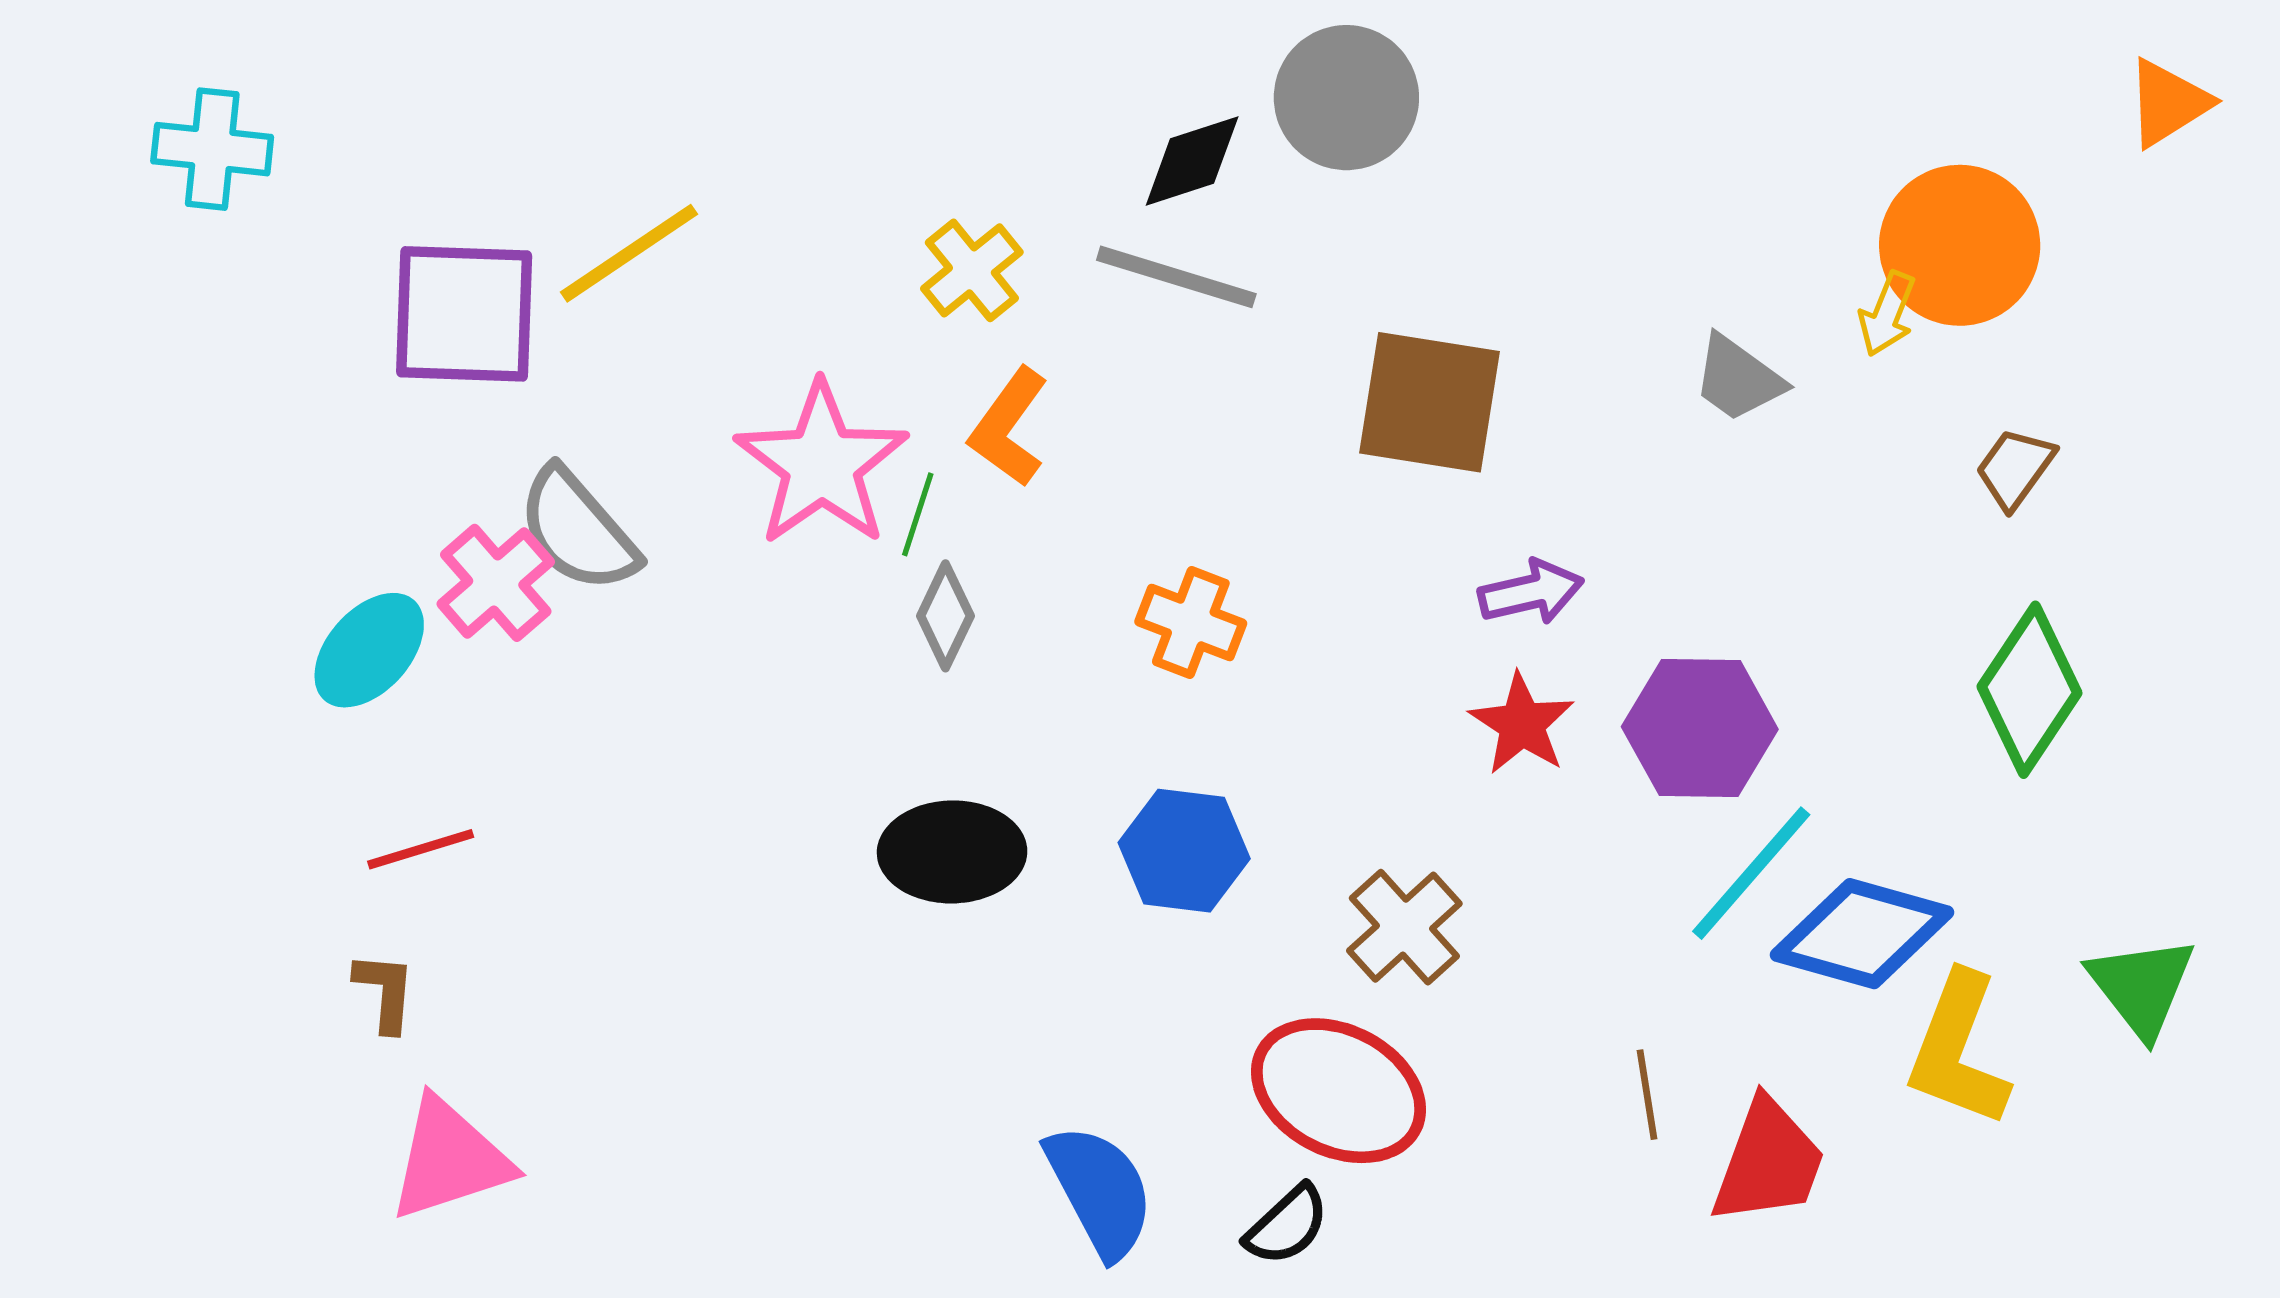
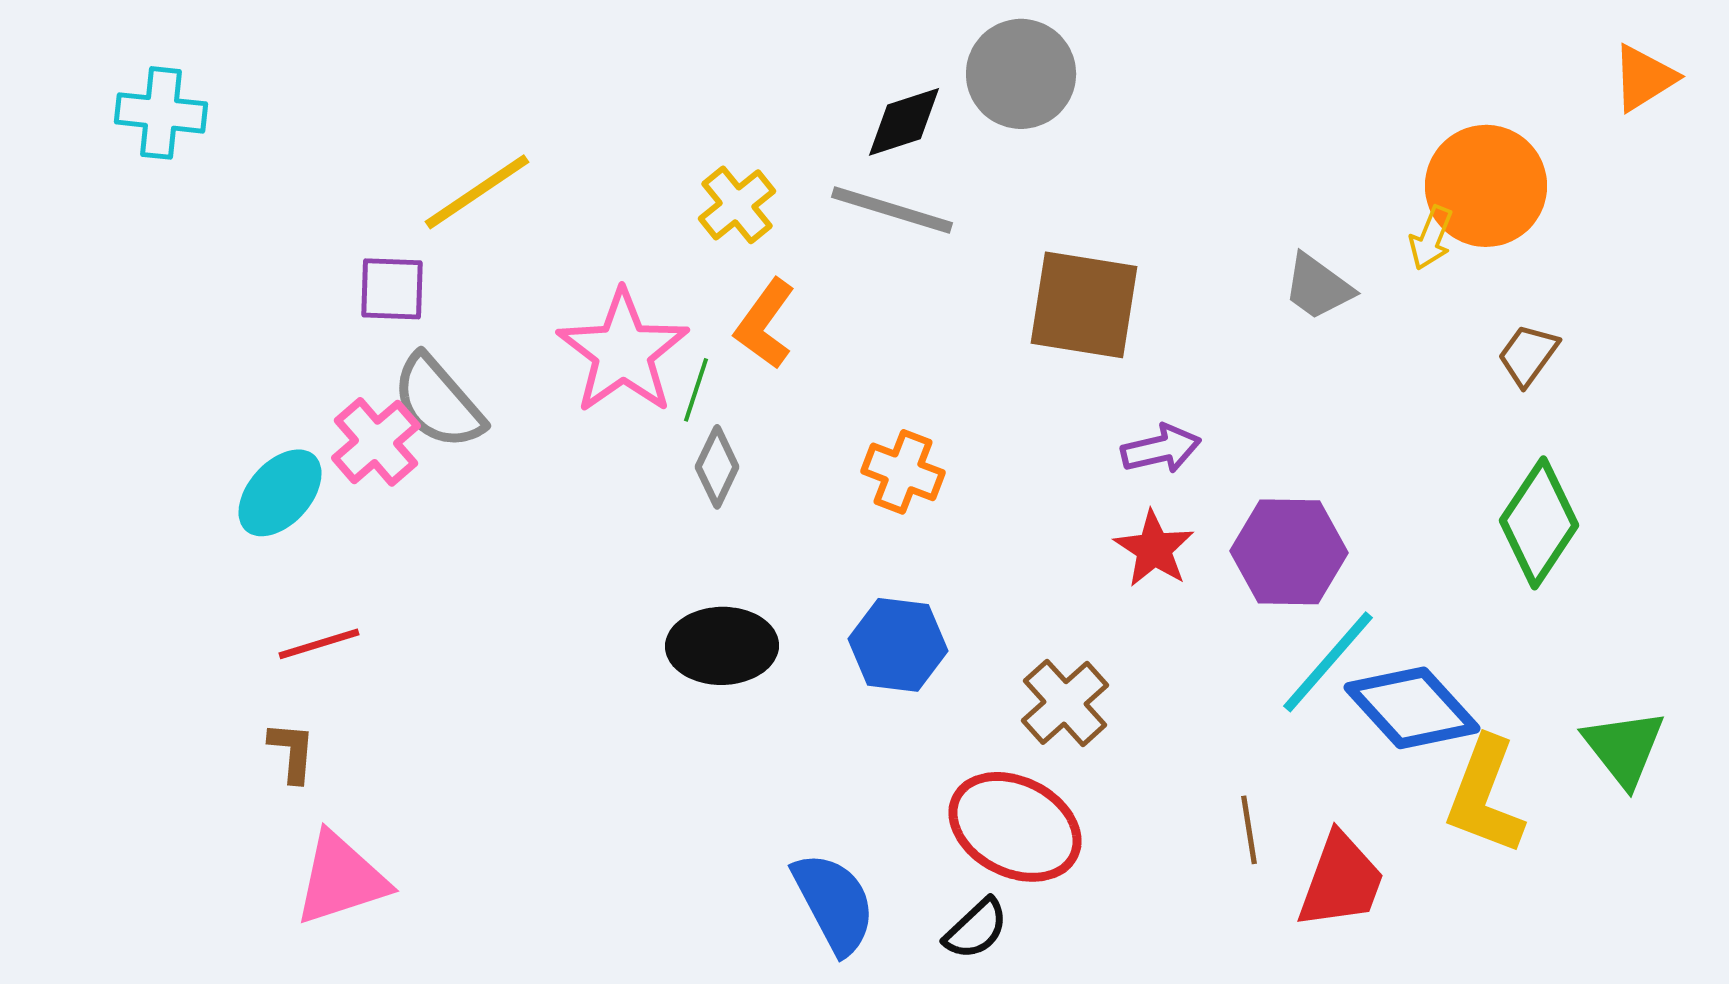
purple square: (464, 314) -> (392, 289), moved, size x0.6
blue diamond: (1862, 934) -> (1412, 708), turned 32

